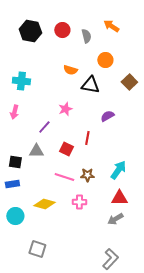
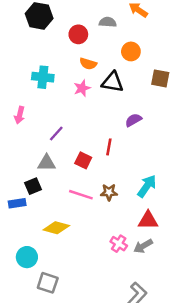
red circle: (62, 30) -> (78, 34), moved
gray semicircle: (86, 36) -> (108, 22), turned -72
cyan cross: (21, 81) -> (43, 77), moved
brown square: (129, 82) -> (160, 78), turned -35
pink star: (65, 109) -> (82, 88), moved
black square: (15, 162) -> (33, 186), moved, turned -32
pink cross: (79, 202) -> (119, 244), moved, turned 32
cyan circle: (15, 216) -> (27, 257), moved

